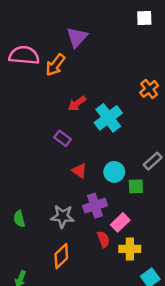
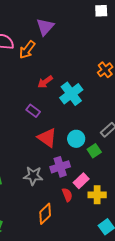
red triangle: (79, 171) -> (47, 138), size x1.5
green square: (136, 186) -> (94, 151), turned -32
yellow cross: (130, 249) -> (97, 195), moved
orange diamond: (61, 256) -> (45, 214), moved

